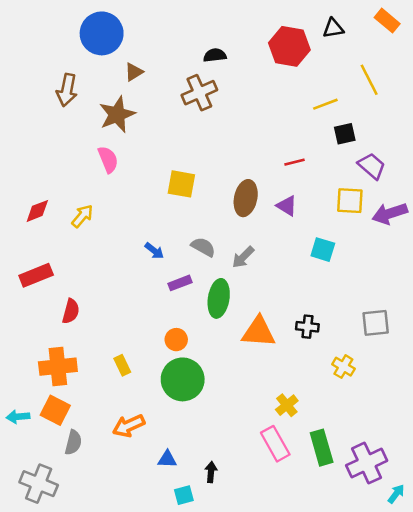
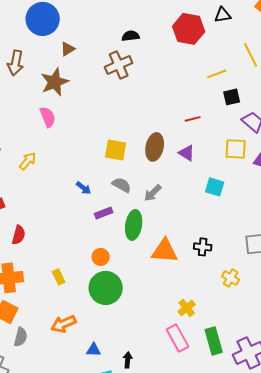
yellow square: (181, 184) -> (116, 150), moved

